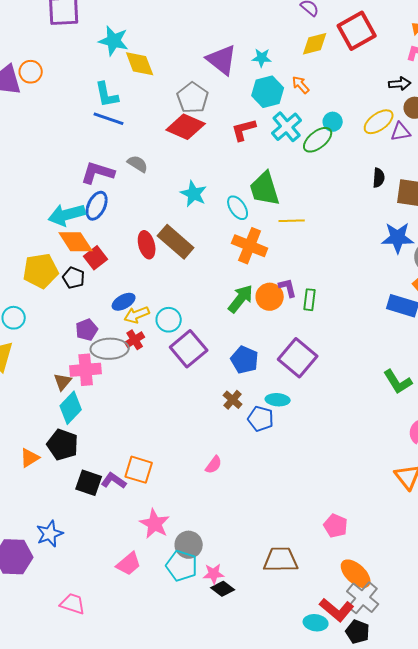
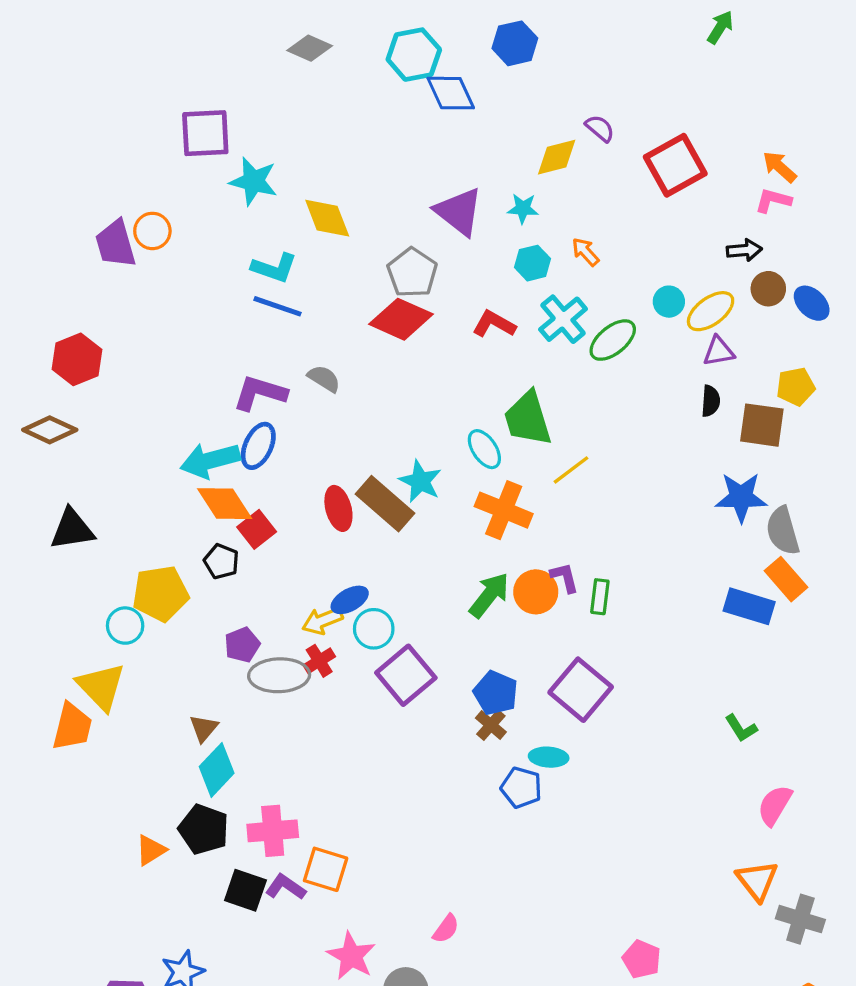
cyan star: (114, 41) -> (253, 181), moved
yellow diamond: (315, 44) -> (557, 157), moved
cyan hexagon: (268, 92) -> (533, 263), size x0.7
cyan L-shape: (107, 95) -> (274, 268), turned -60
cyan circle: (333, 122) -> (669, 302), moved
red L-shape: (244, 130) -> (494, 324), turned 44
purple triangle: (401, 132) -> (719, 351), moved
cyan star: (194, 194) -> (420, 481), moved
yellow line: (292, 221) -> (571, 470), turned -35
yellow pentagon: (41, 271) -> (160, 593), moved
blue ellipse: (124, 302) -> (350, 600), moved
pink cross: (86, 370) -> (273, 831), moved
green L-shape: (398, 382) -> (741, 728), size x0.7
brown cross: (233, 400) -> (491, 725), moved
pink semicircle: (214, 465) -> (446, 929), moved

